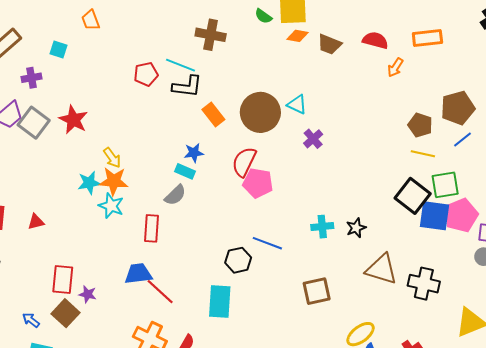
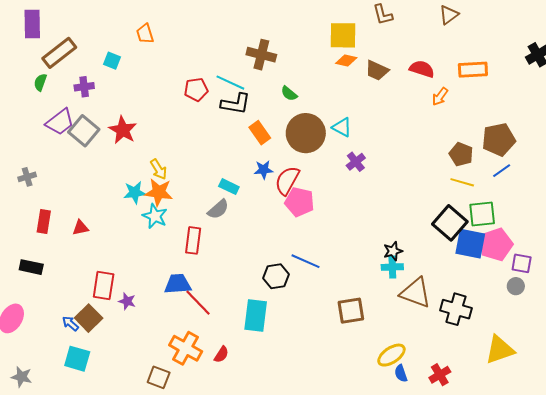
green semicircle: (263, 16) -> (289, 94), moved
blue star: (194, 153) -> (264, 170), moved
cyan cross: (322, 227) -> (392, 267), moved
brown square: (66, 313) -> (89, 318), moved

